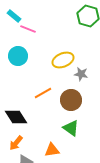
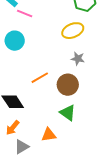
yellow ellipse: (63, 60) -> (73, 31), moved

